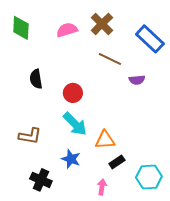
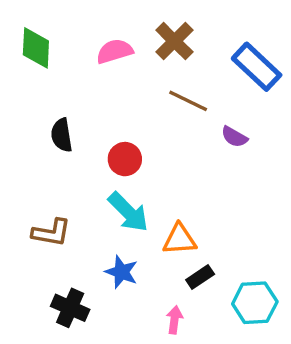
purple semicircle: (137, 80) -> (234, 137), turned 35

